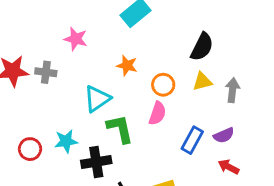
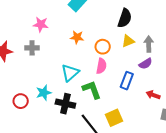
gray cross: (46, 72) -> (32, 48), moved
cyan triangle: (97, 99) -> (70, 73), moved
green L-shape: (120, 129) -> (92, 90), moved
purple semicircle: (224, 135) -> (146, 64), moved
black cross: (96, 162) -> (65, 104), turned 30

